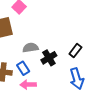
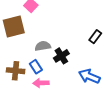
black rectangle: (75, 50) -> (95, 37), moved
blue arrow: (77, 79) -> (89, 76), turned 130

